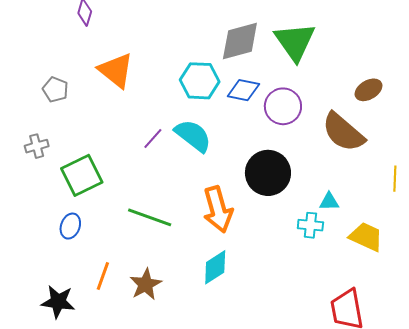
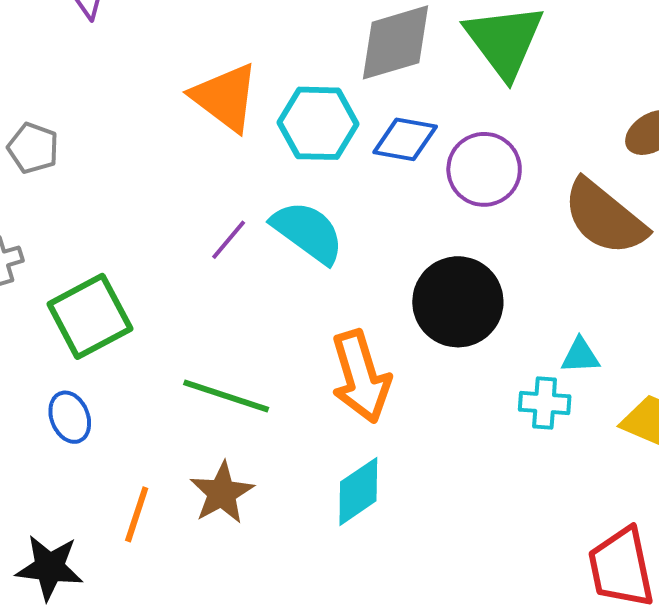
orange triangle: (116, 70) -> (225, 97), moved
blue ellipse: (70, 226) -> (70, 417), turned -40
brown star: (146, 284) -> (222, 493), moved

